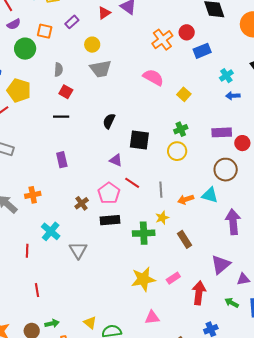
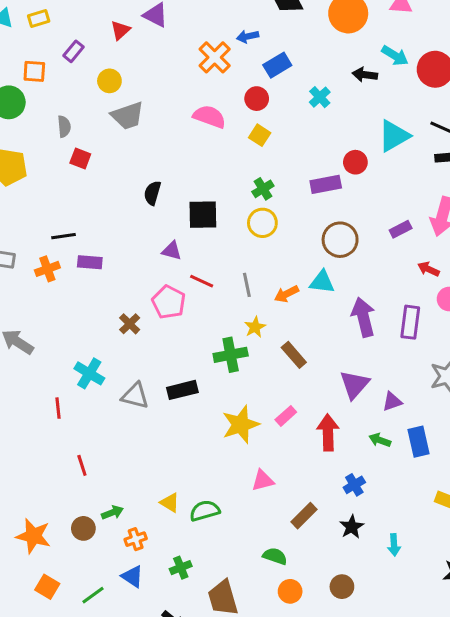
red circle: (187, 32) -> (257, 99), moved
blue arrow: (233, 96) -> (248, 36), moved
black line: (61, 117) -> (63, 236), moved
red circle: (242, 143) -> (355, 162), moved
purple rectangle: (62, 160) -> (90, 262), turned -63
orange cross: (33, 195) -> (47, 269), moved
black rectangle: (110, 220) -> (182, 390), moved
gray triangle: (78, 250) -> (135, 396), turned -36

